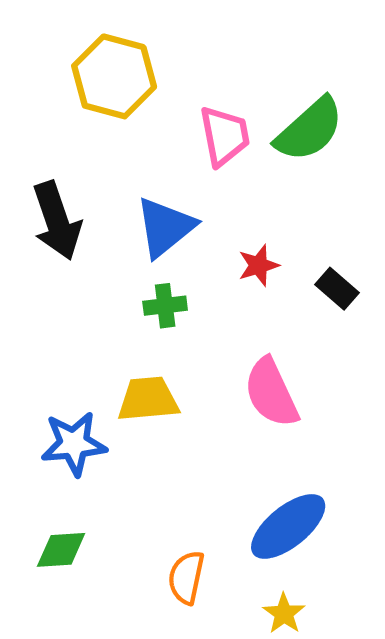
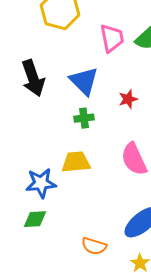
blue triangle: (165, 227) -> (84, 81), turned -36
green diamond: (61, 550) -> (35, 219), moved
orange semicircle: (186, 577) -> (94, 246), turned -85

